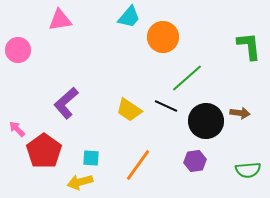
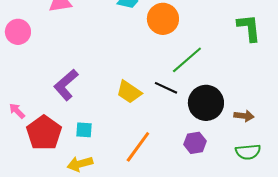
brown arrow: (240, 113) -> (244, 116), moved
cyan square: (91, 158) -> (84, 130), moved

